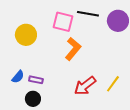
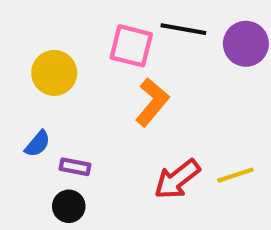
blue semicircle: (18, 77) -> (37, 144), moved
yellow line: (113, 84) -> (235, 175), turned 36

